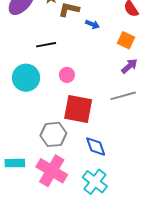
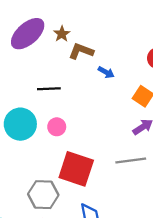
pink circle: (67, 75) -> (57, 127), moved

